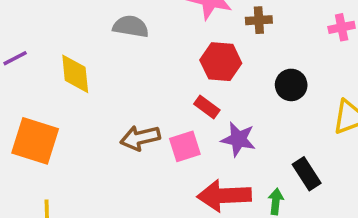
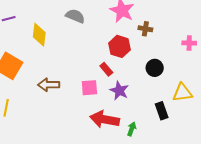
brown arrow: (140, 138) -> (49, 85), moved
black rectangle: (307, 174) -> (162, 111), moved

